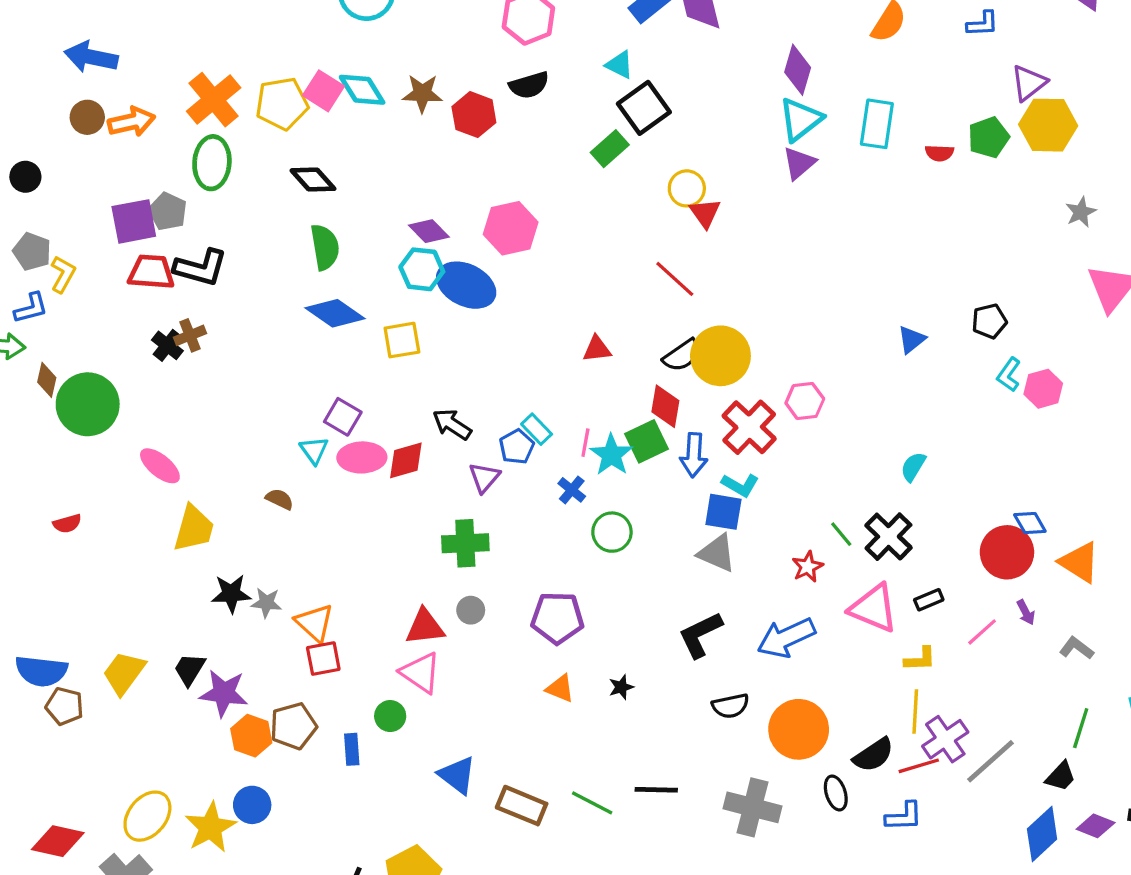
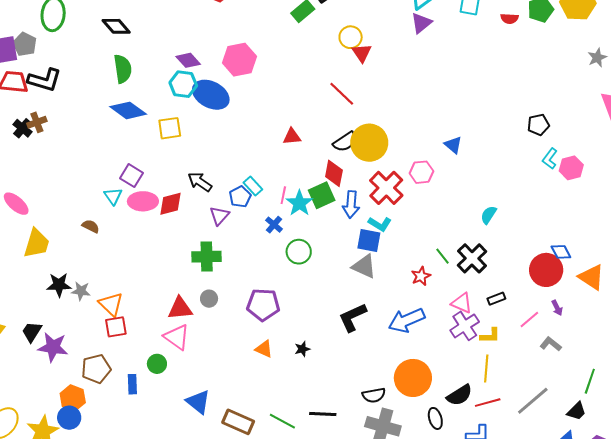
blue triangle: (912, 340) -> (453, 145), moved, turned -42
pink triangle: (874, 608) -> (462, 303), size x0.7
gray L-shape: (1076, 648) -> (551, 344), moved
black semicircle: (731, 706) -> (374, 395), moved
orange hexagon: (251, 736) -> (73, 398), moved
purple cross: (945, 739) -> (465, 326), moved

